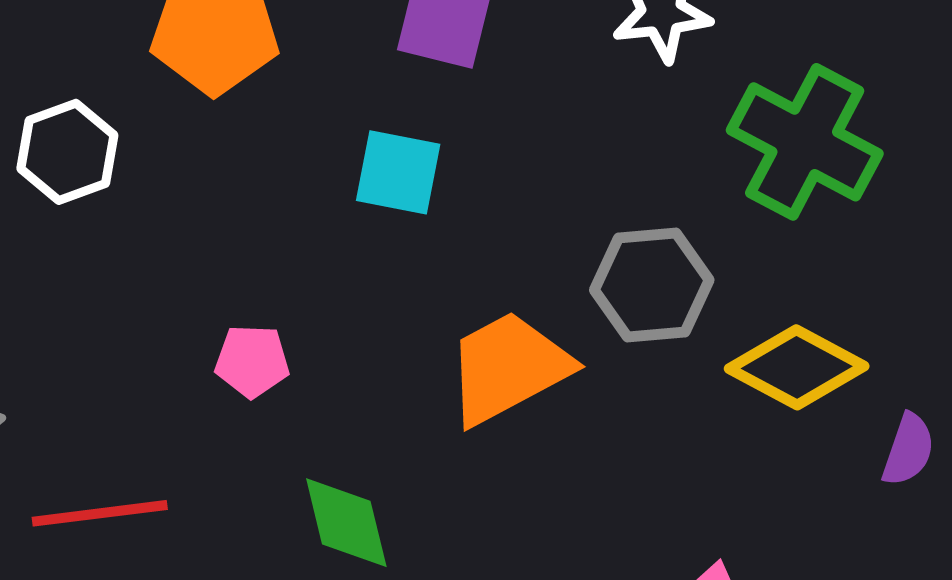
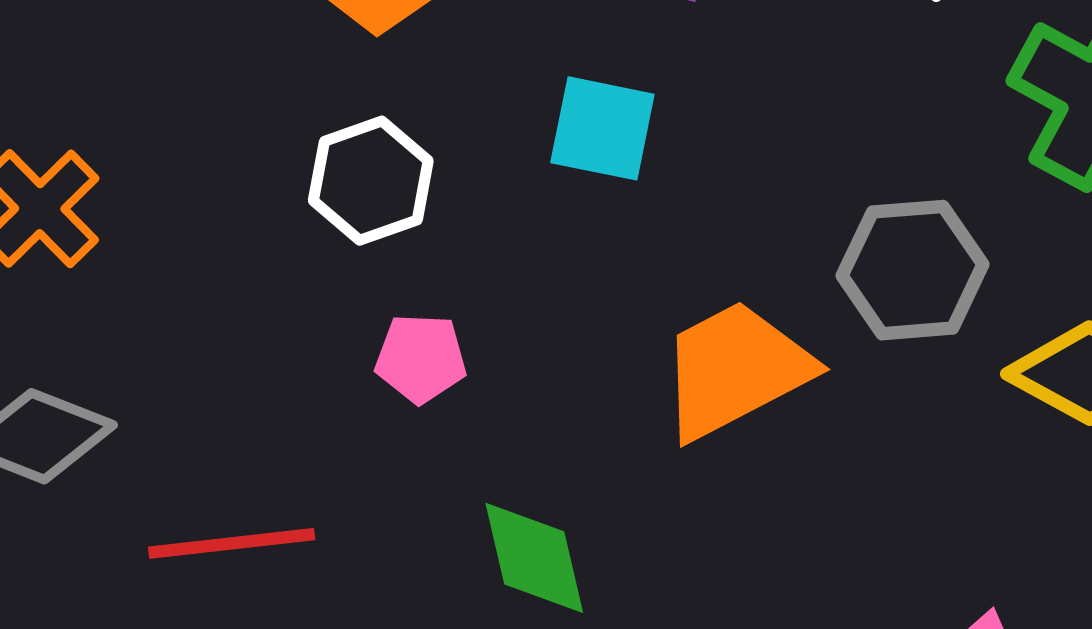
white hexagon: (67, 152) -> (371, 181), moved

